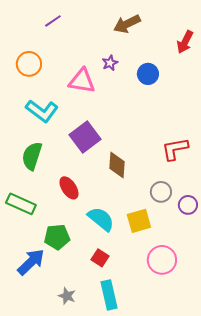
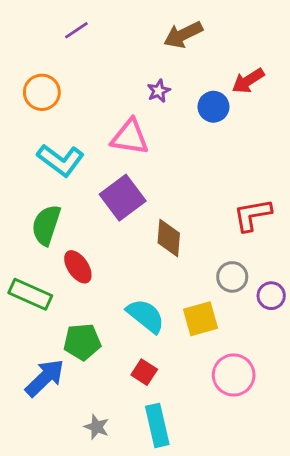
red arrow: (185, 42) -> (248, 81), moved, turned 30
pink triangle: (82, 81) -> (130, 137), moved
red ellipse: (69, 188) -> (78, 267), moved

